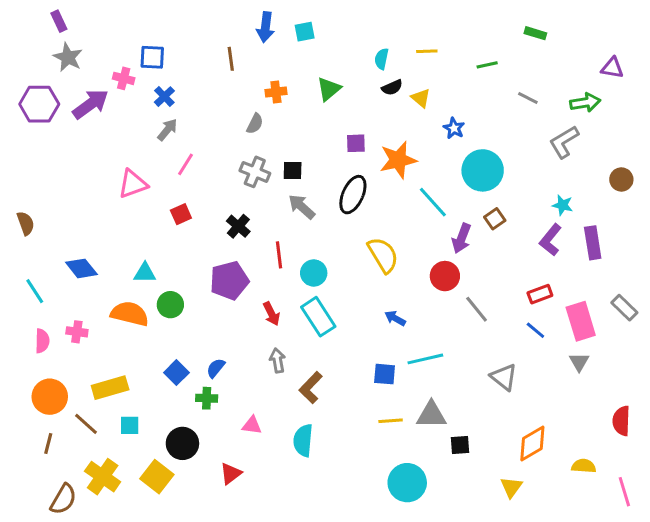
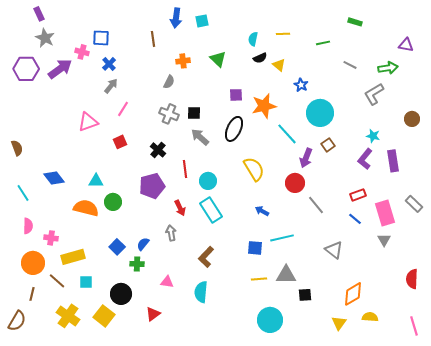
green triangle: (329, 89) -> (218, 59), turned -36
pink cross: (77, 332) -> (51, 238), moved
gray arrow: (277, 360) -> (171, 233), moved
yellow semicircle: (584, 466) -> (370, 317), moved
brown semicircle: (63, 499) -> (17, 321), moved

